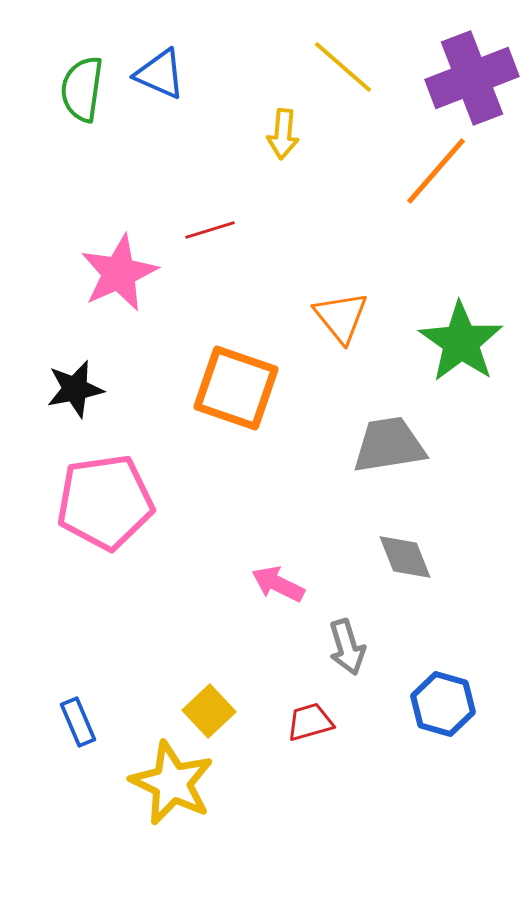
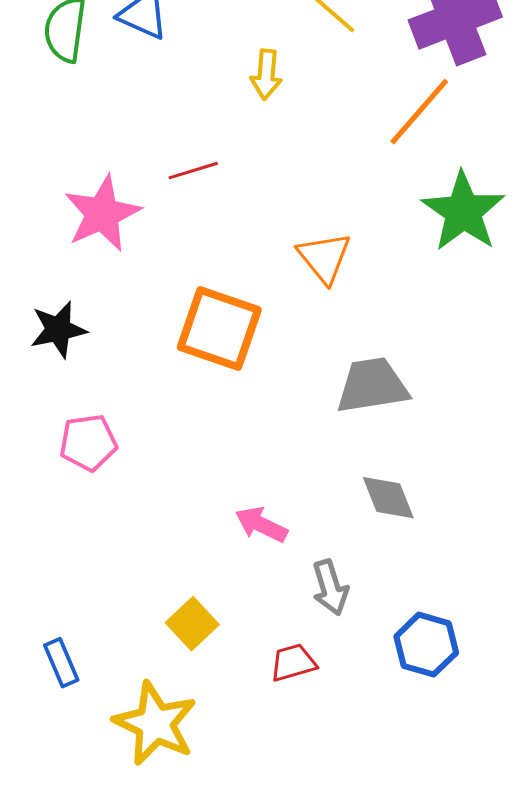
green star: (461, 342) -> (463, 212), moved
pink pentagon: (105, 502) -> (88, 443), size x0.6
yellow square: (209, 711) -> (192, 624), moved

